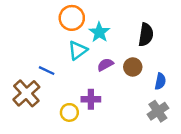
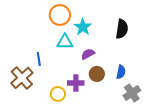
cyan triangle: (78, 50) -> (65, 42), turned 36
brown circle: (133, 67) -> (97, 74), moved
blue line: (47, 71) -> (39, 59), turned 56
blue semicircle: (160, 81) -> (121, 72), moved

